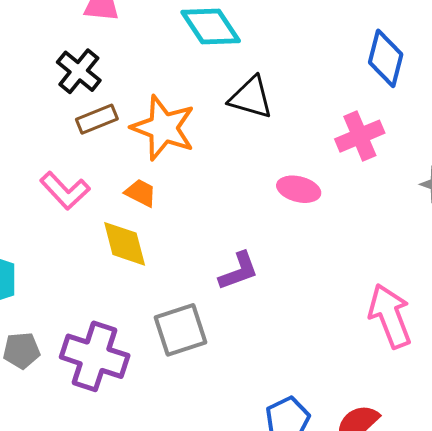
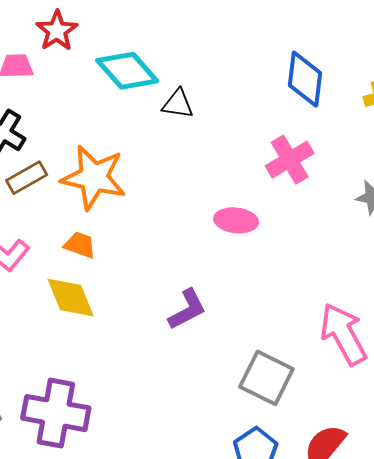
black triangle: (251, 98) -> (178, 104), moved, size x0.7
gray square: (180, 330) -> (266, 378), moved, turned -38

